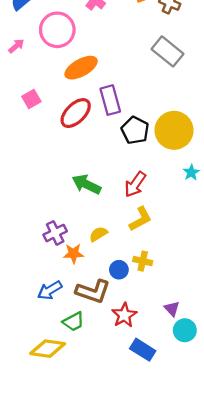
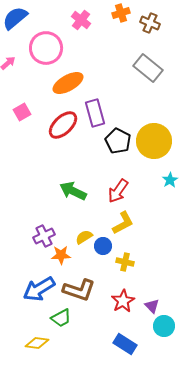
blue circle: (119, 270) -> (103, 246), moved
blue arrow: (50, 290) -> (39, 289), size x1.4
red star: (124, 315) -> (123, 301), moved
yellow diamond: (48, 349) -> (37, 343), size x0.7

